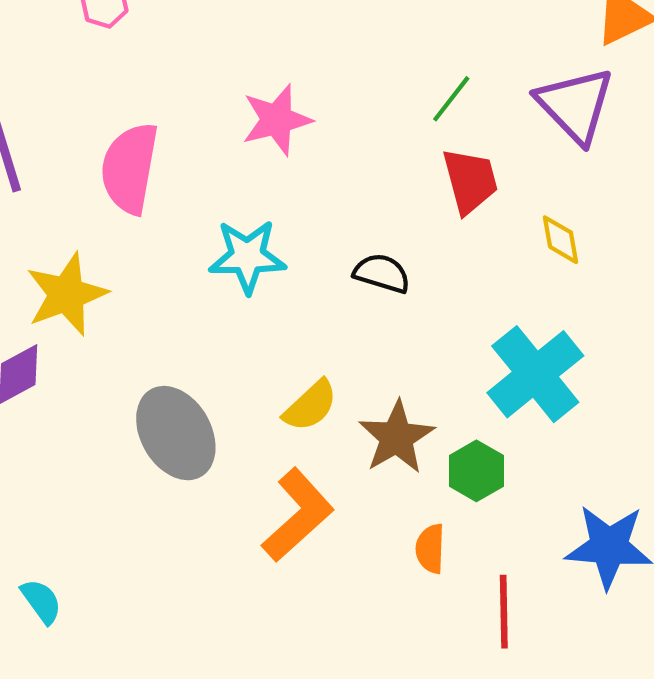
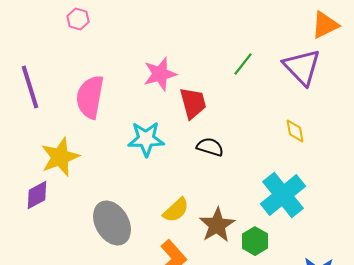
red trapezoid: (470, 181) -> (193, 103), moved

